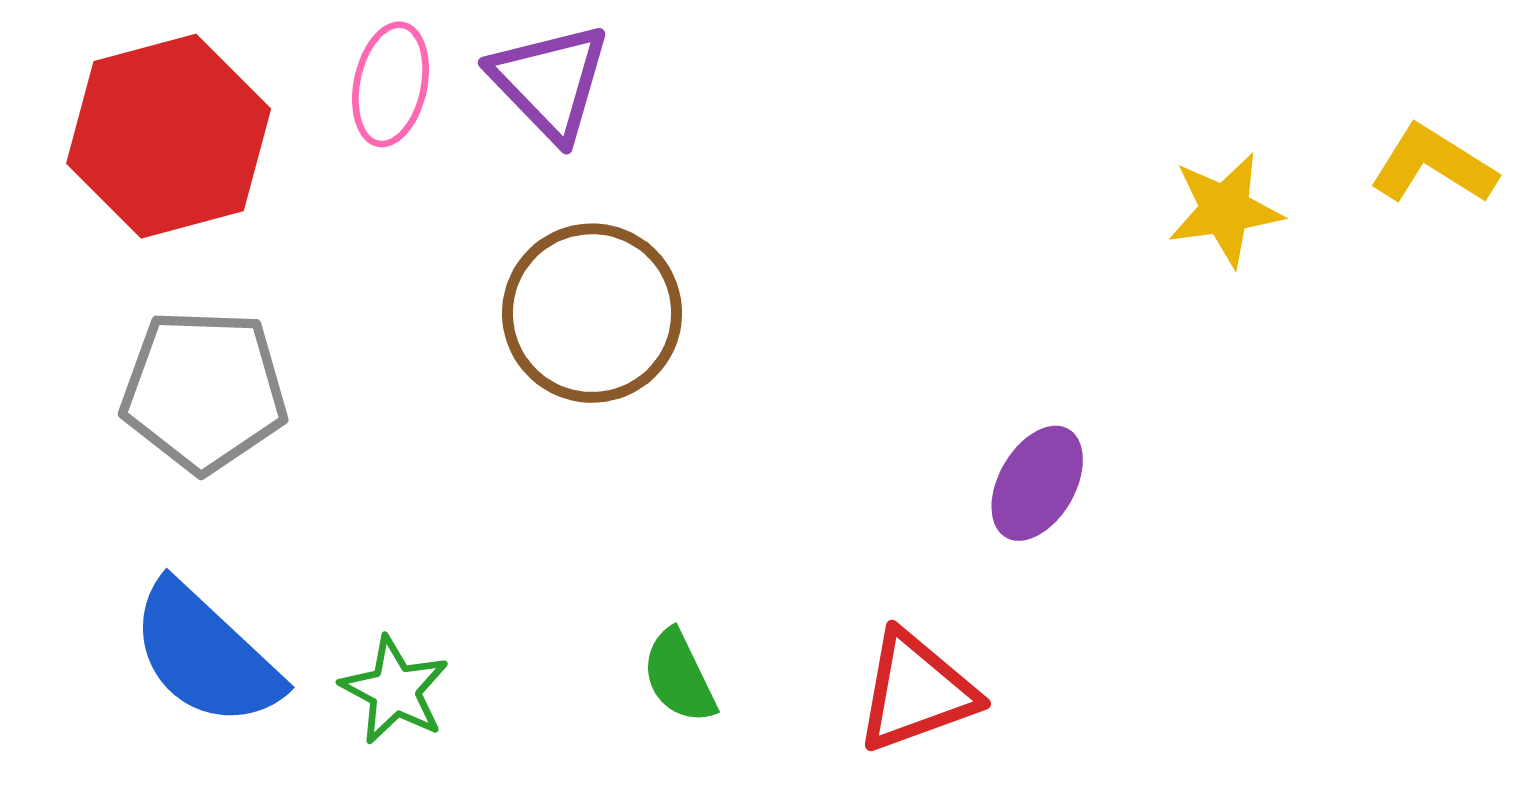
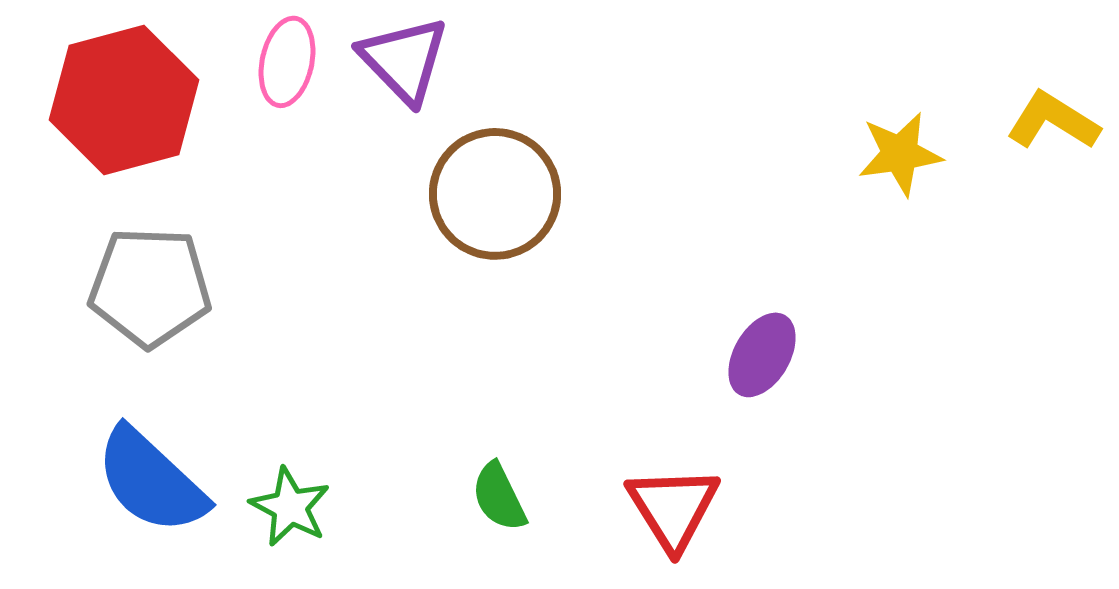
brown circle: (592, 313) -> (495, 194), moved
red triangle: (916, 692) -> (673, 508), turned -42

